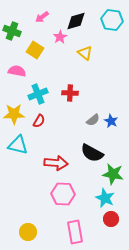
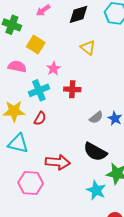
pink star: (60, 37) -> (54, 69), moved
pink hexagon: (63, 194) -> (31, 183), moved
cyan star: (105, 198) -> (96, 190), moved

